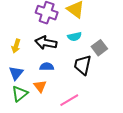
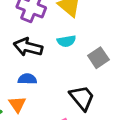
black trapezoid: (83, 65) -> (82, 98), moved, turned 125

